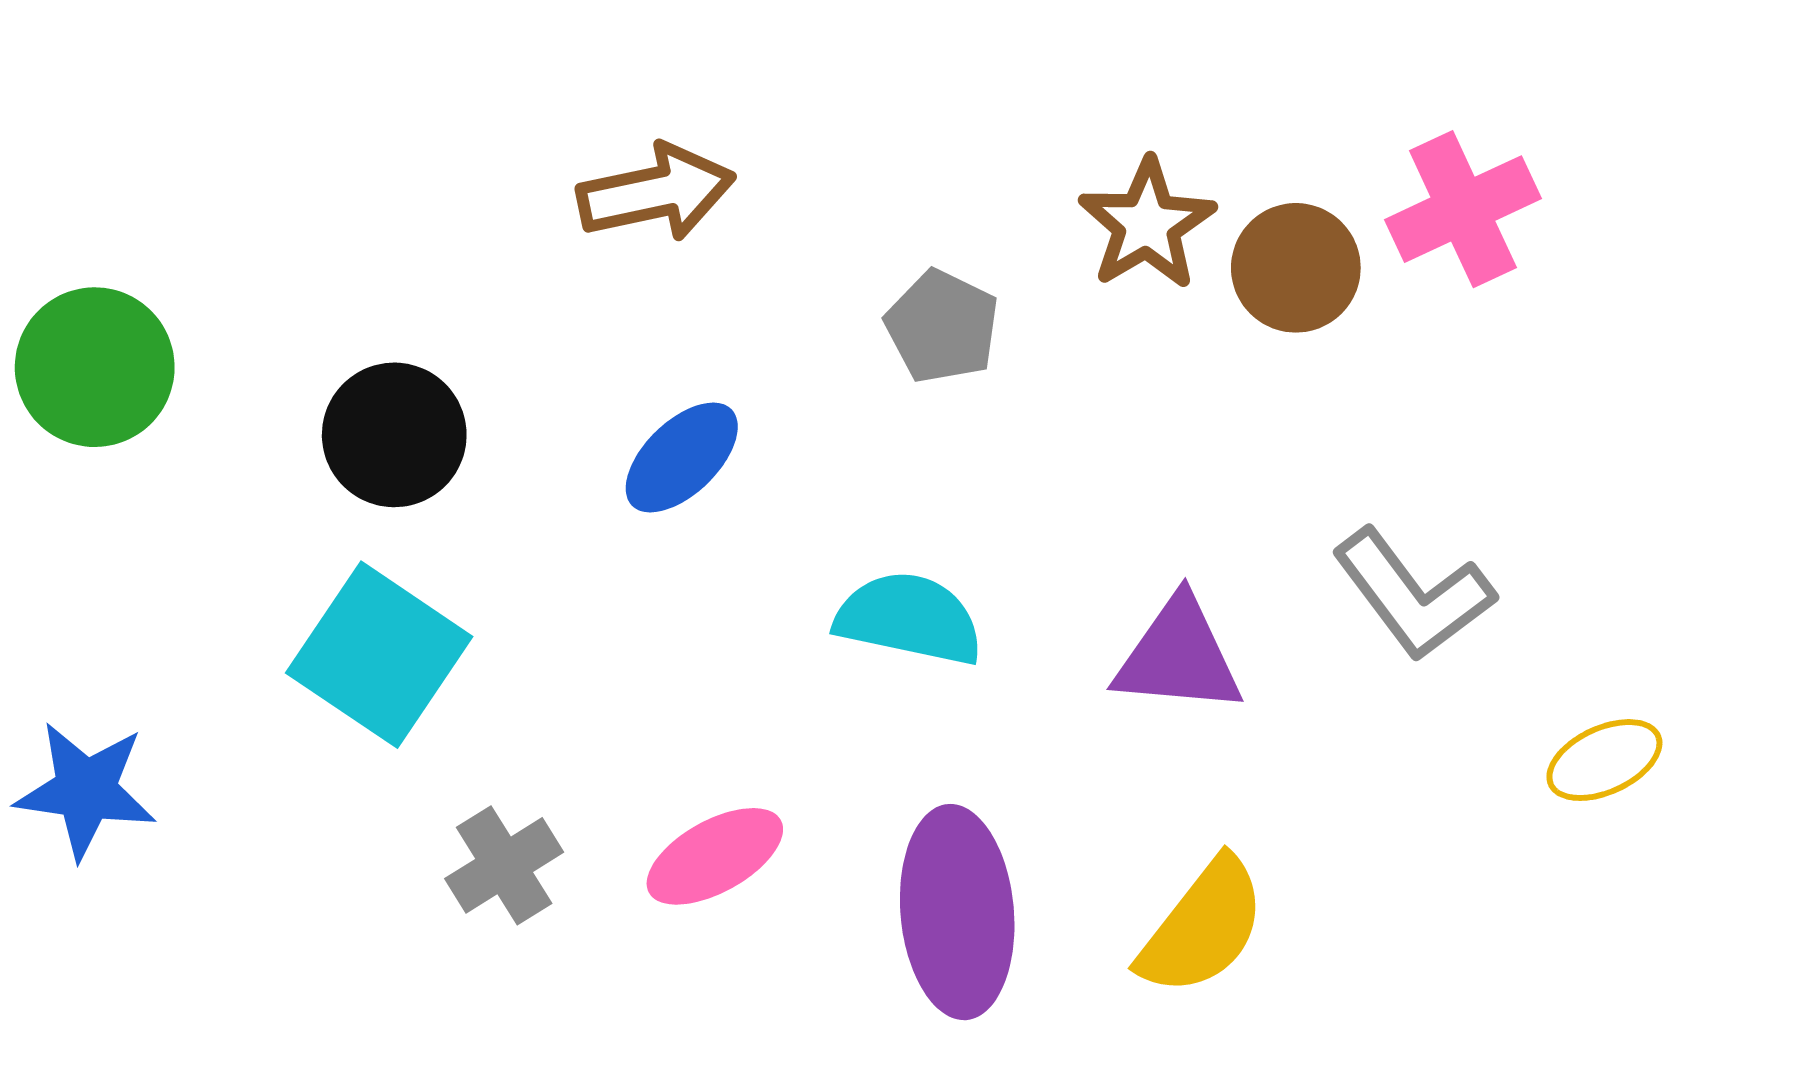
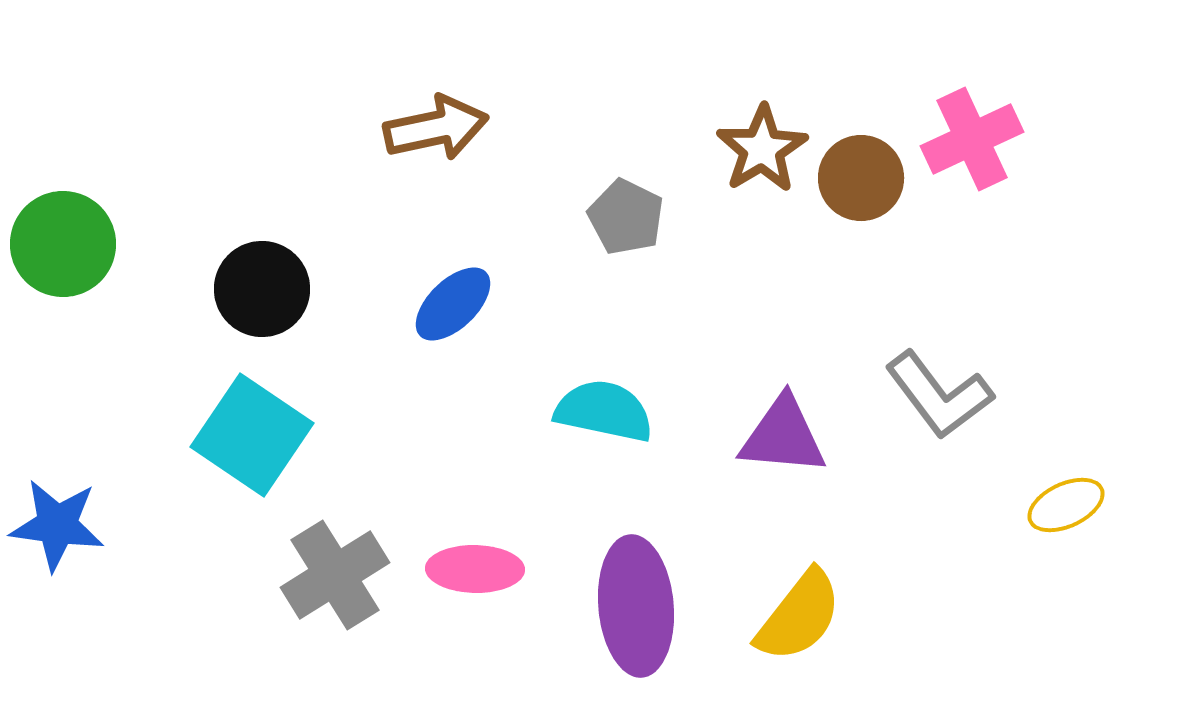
pink ellipse: (715, 856) -> (475, 569), turned 30
gray cross: (504, 865) -> (335, 575), size x1.4

